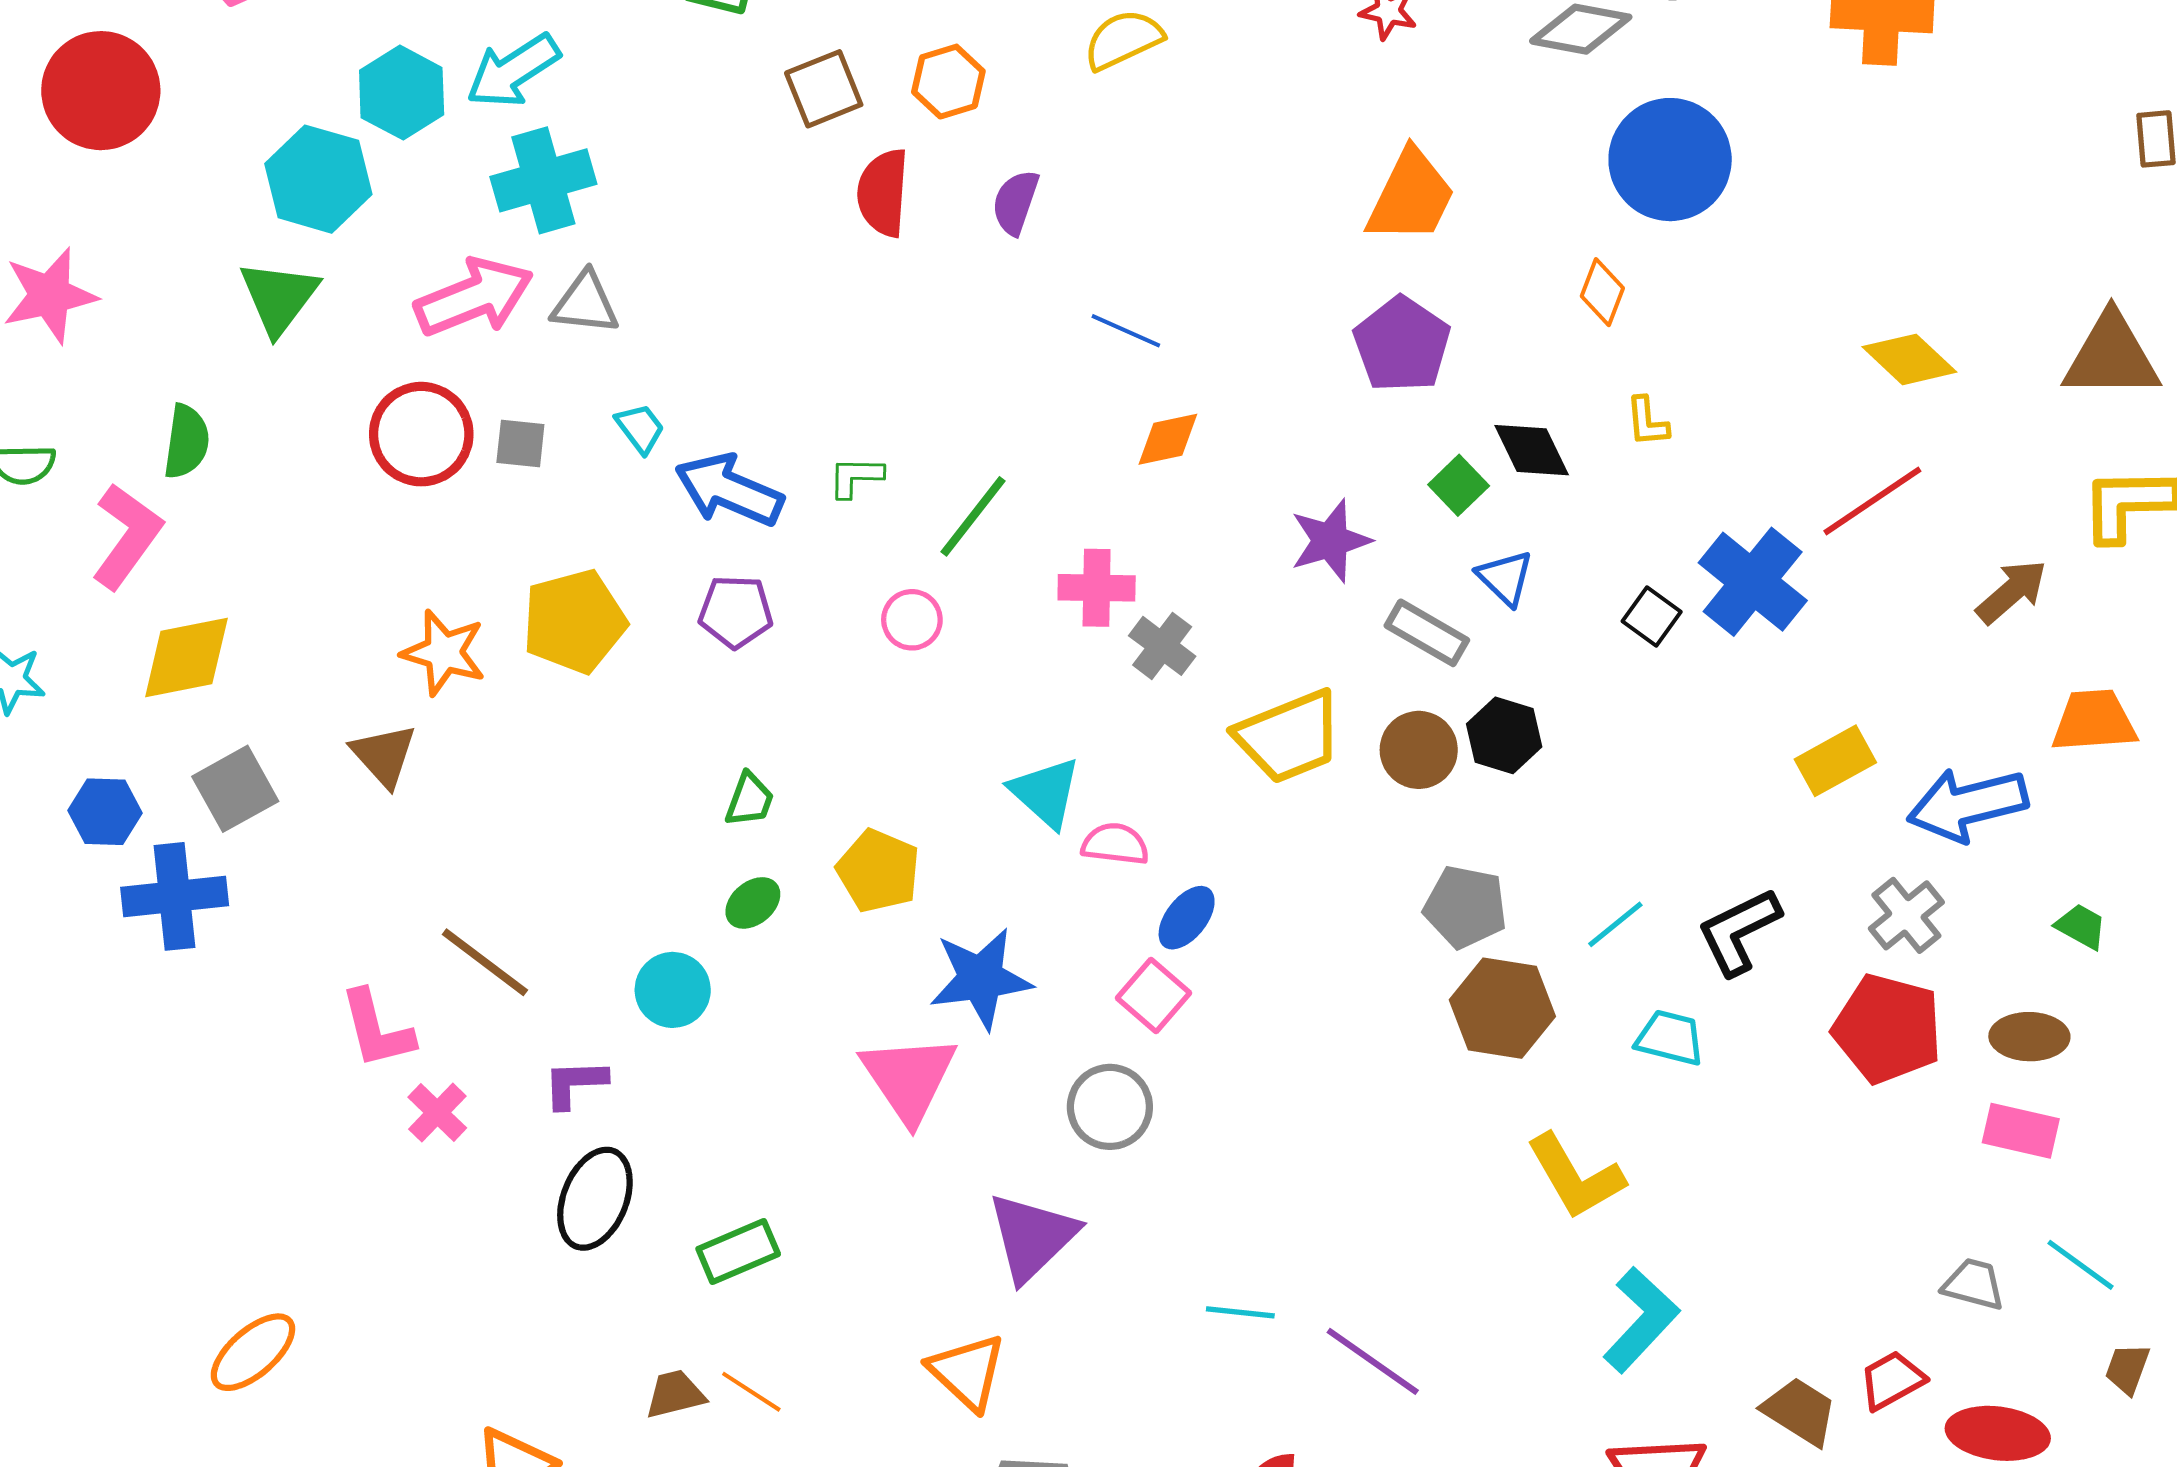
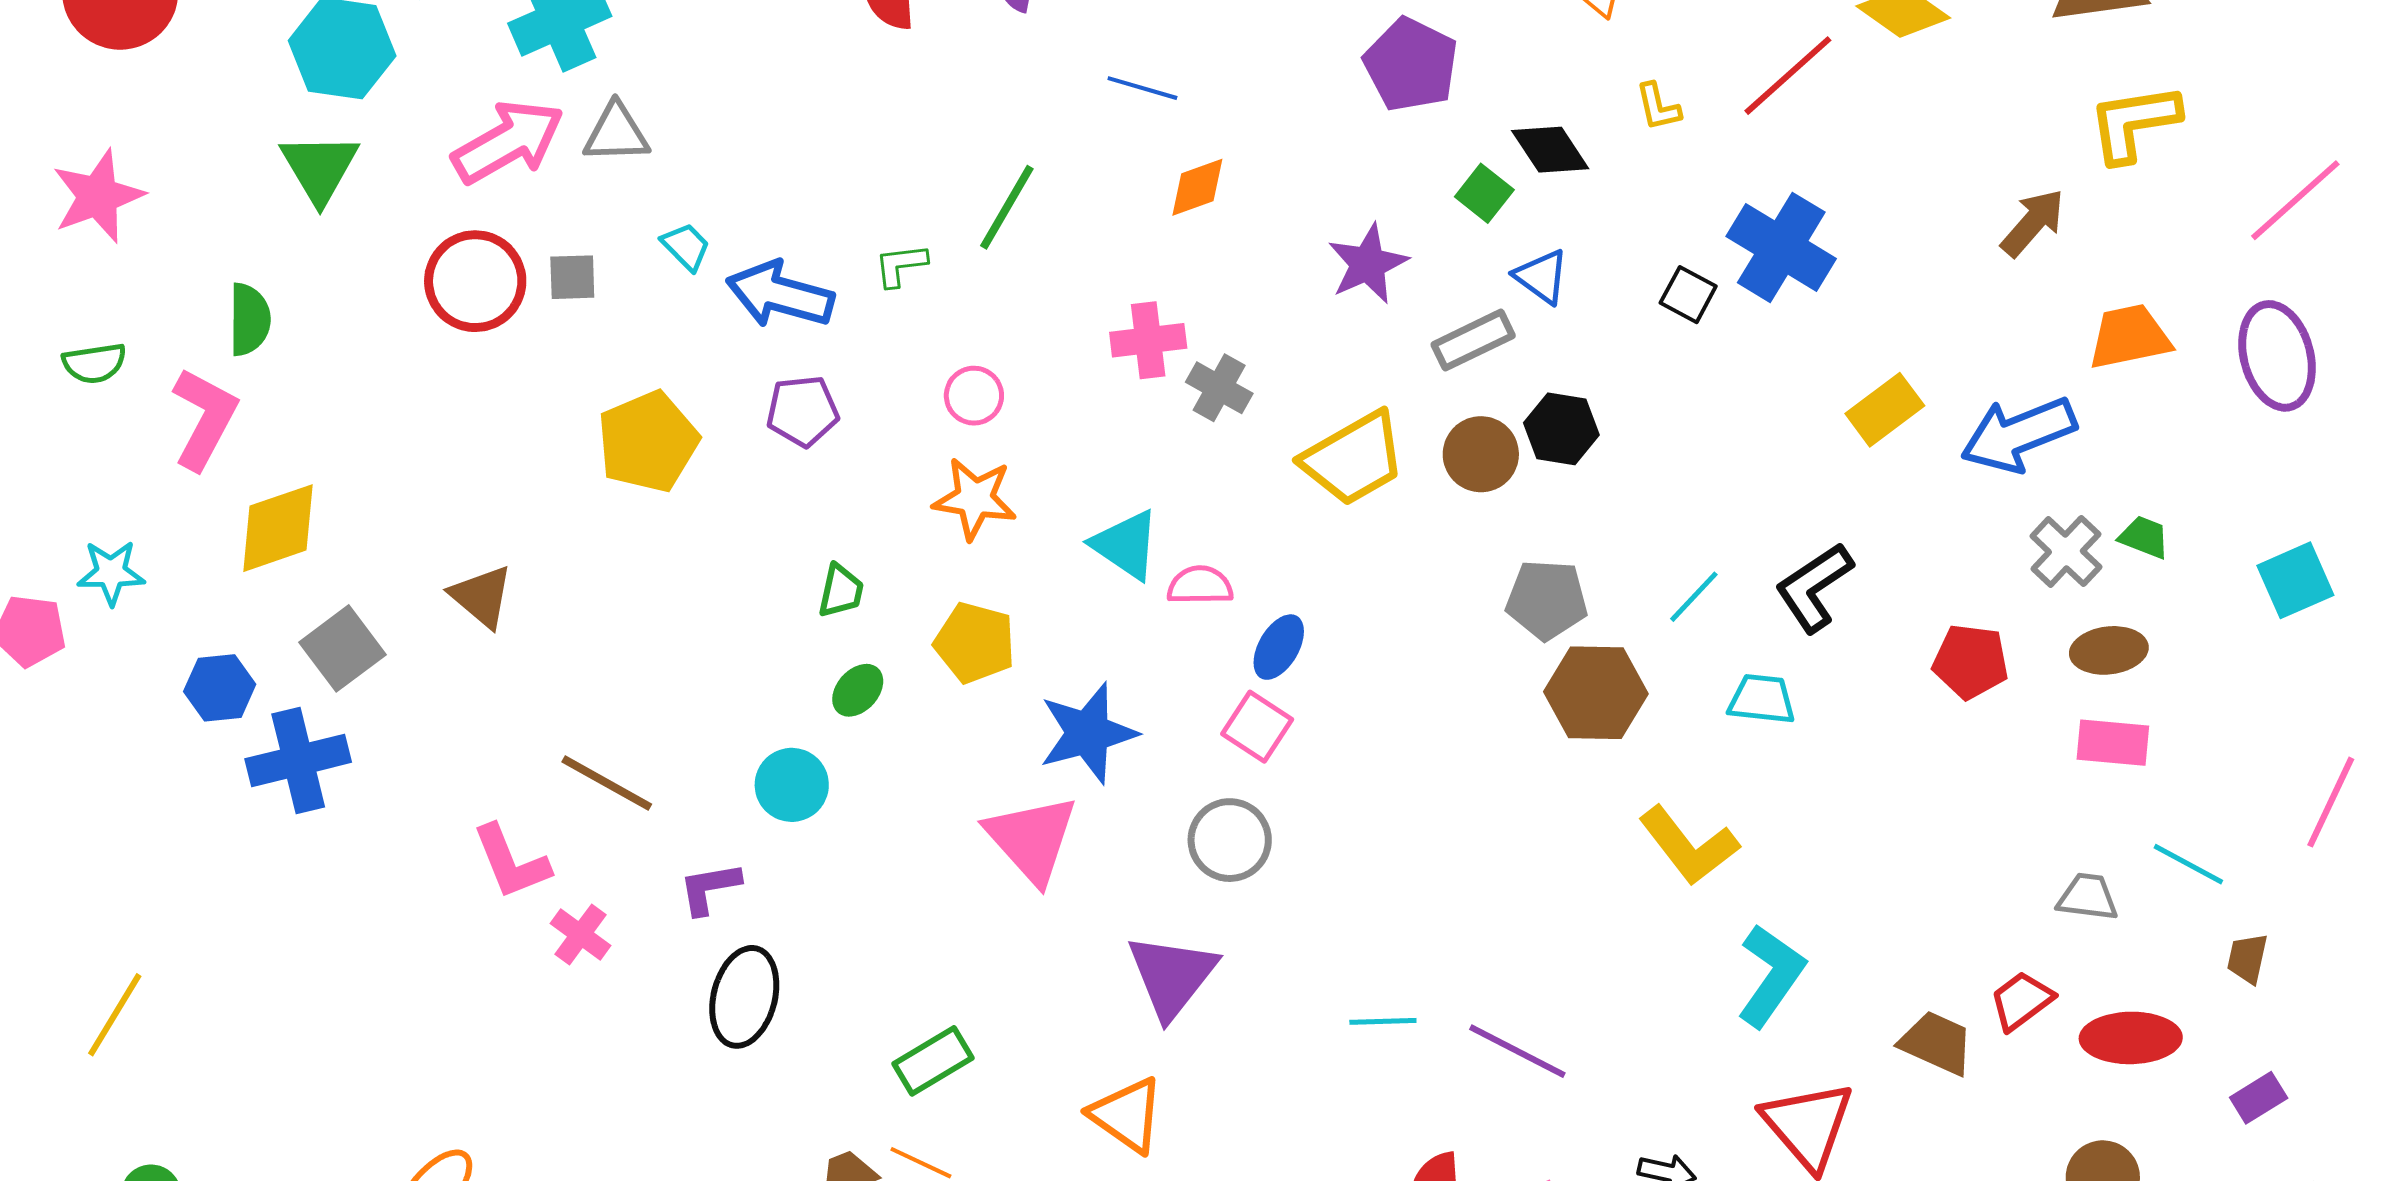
red line: (1872, 501) -> (1788, 76), moved
green line: (973, 516) -> (1007, 207), moved
gray rectangle: (1427, 633) -> (1473, 340), turned -48
orange star: (444, 653) -> (975, 499), moved
gray cross: (1906, 915) -> (2066, 552), moved
red pentagon: (1887, 1029) -> (1971, 662), size x0.7
green rectangle: (738, 1252) -> (933, 1061), moved

